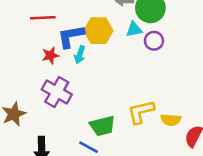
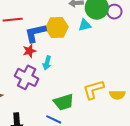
purple circle: (154, 41) -> (114, 12), moved
red star: (50, 55) -> (29, 51), moved
cyan arrow: (80, 55) -> (47, 63), moved

